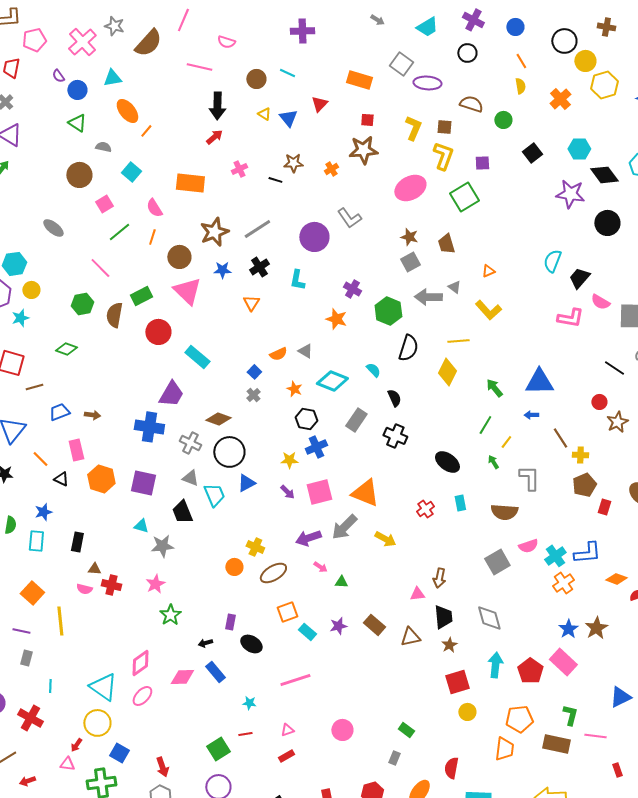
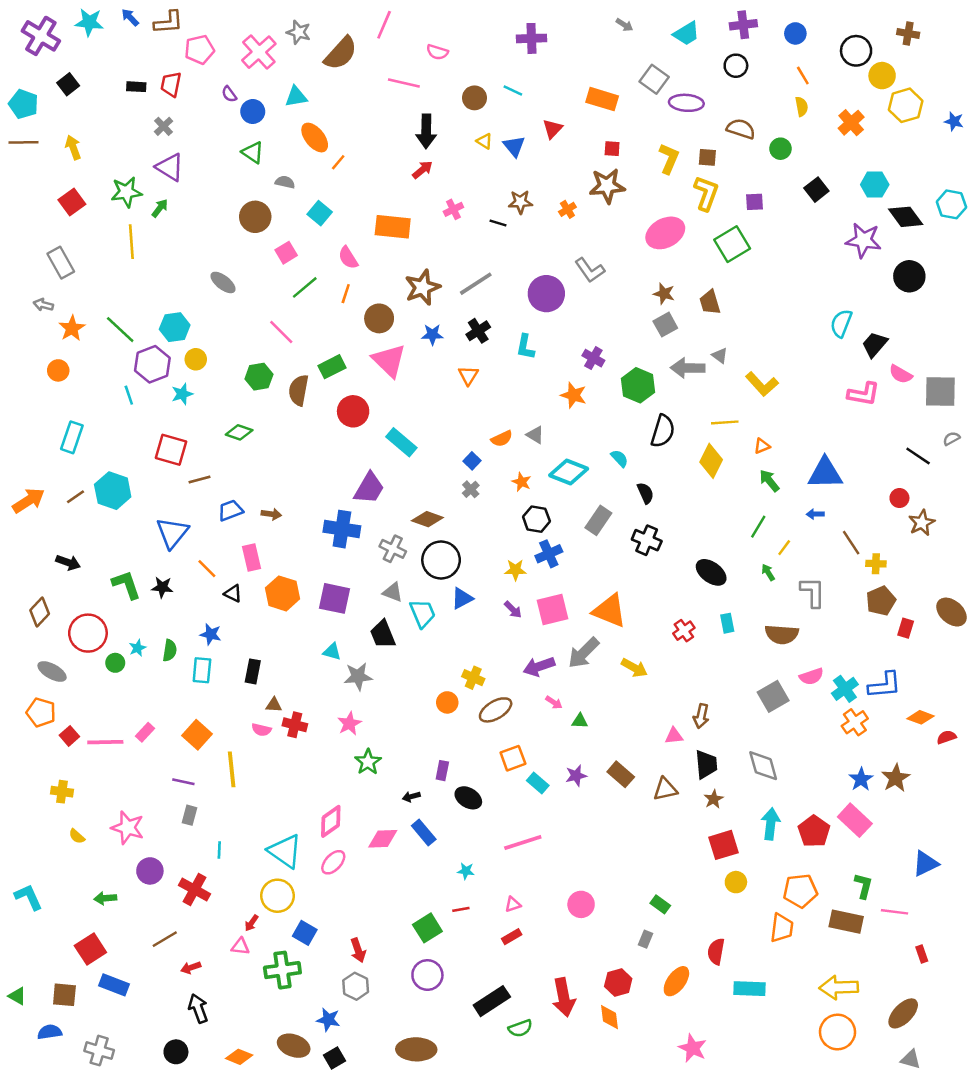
purple cross: (473, 20) -> (743, 25), turned -35
orange triangle: (488, 271) -> (762, 446), moved
blue star: (43, 512) -> (211, 634), turned 30

